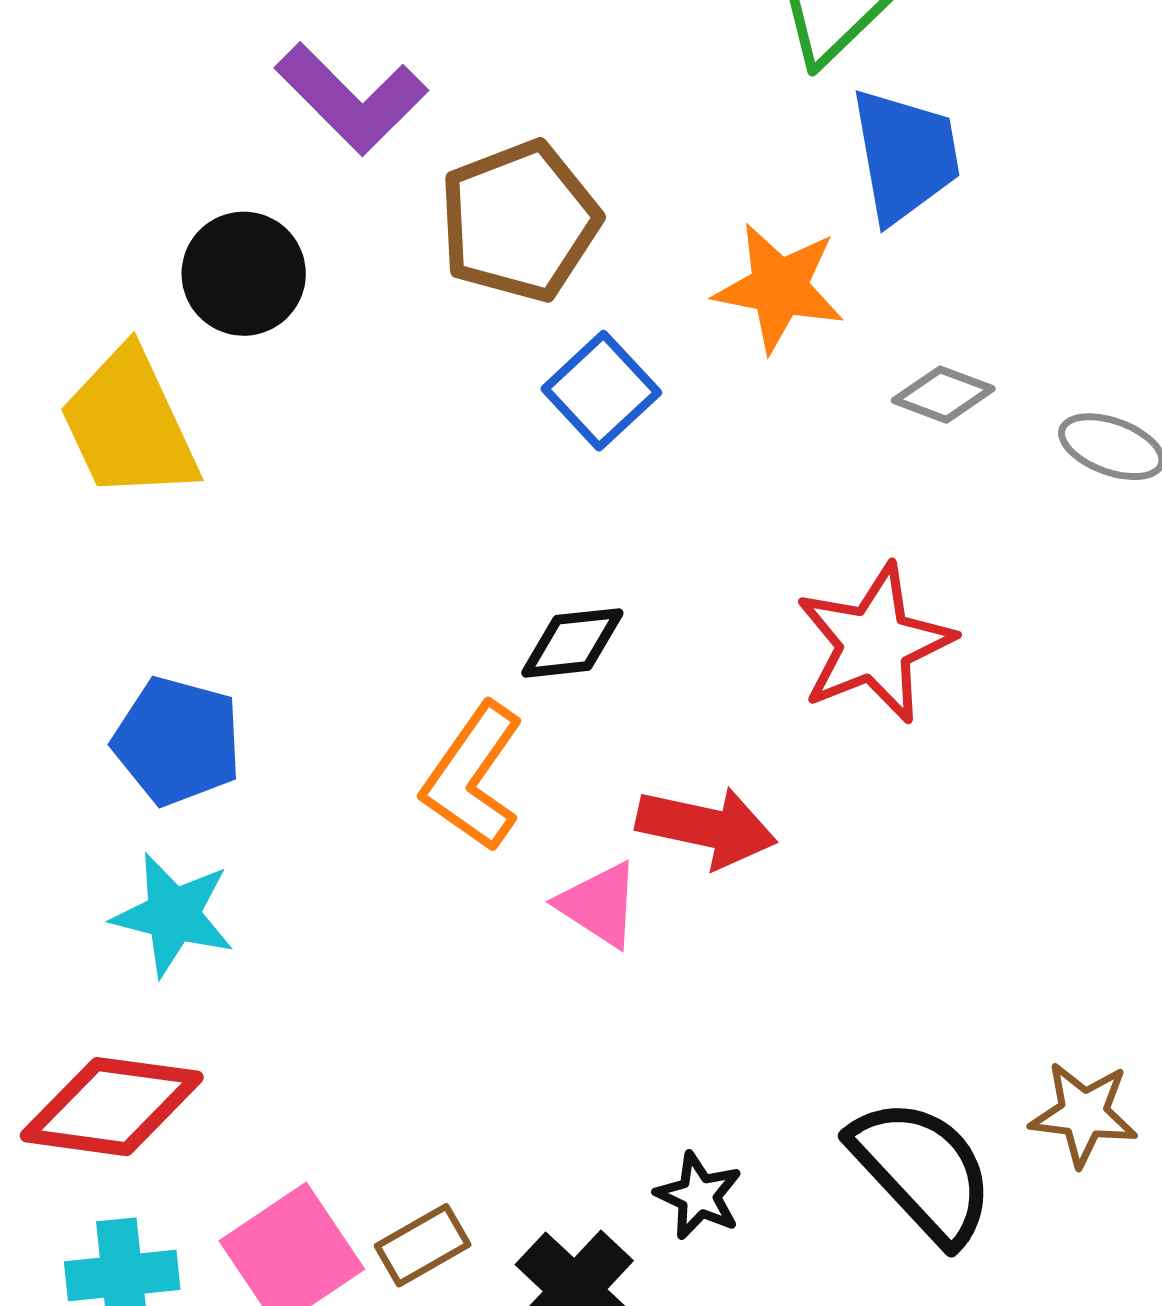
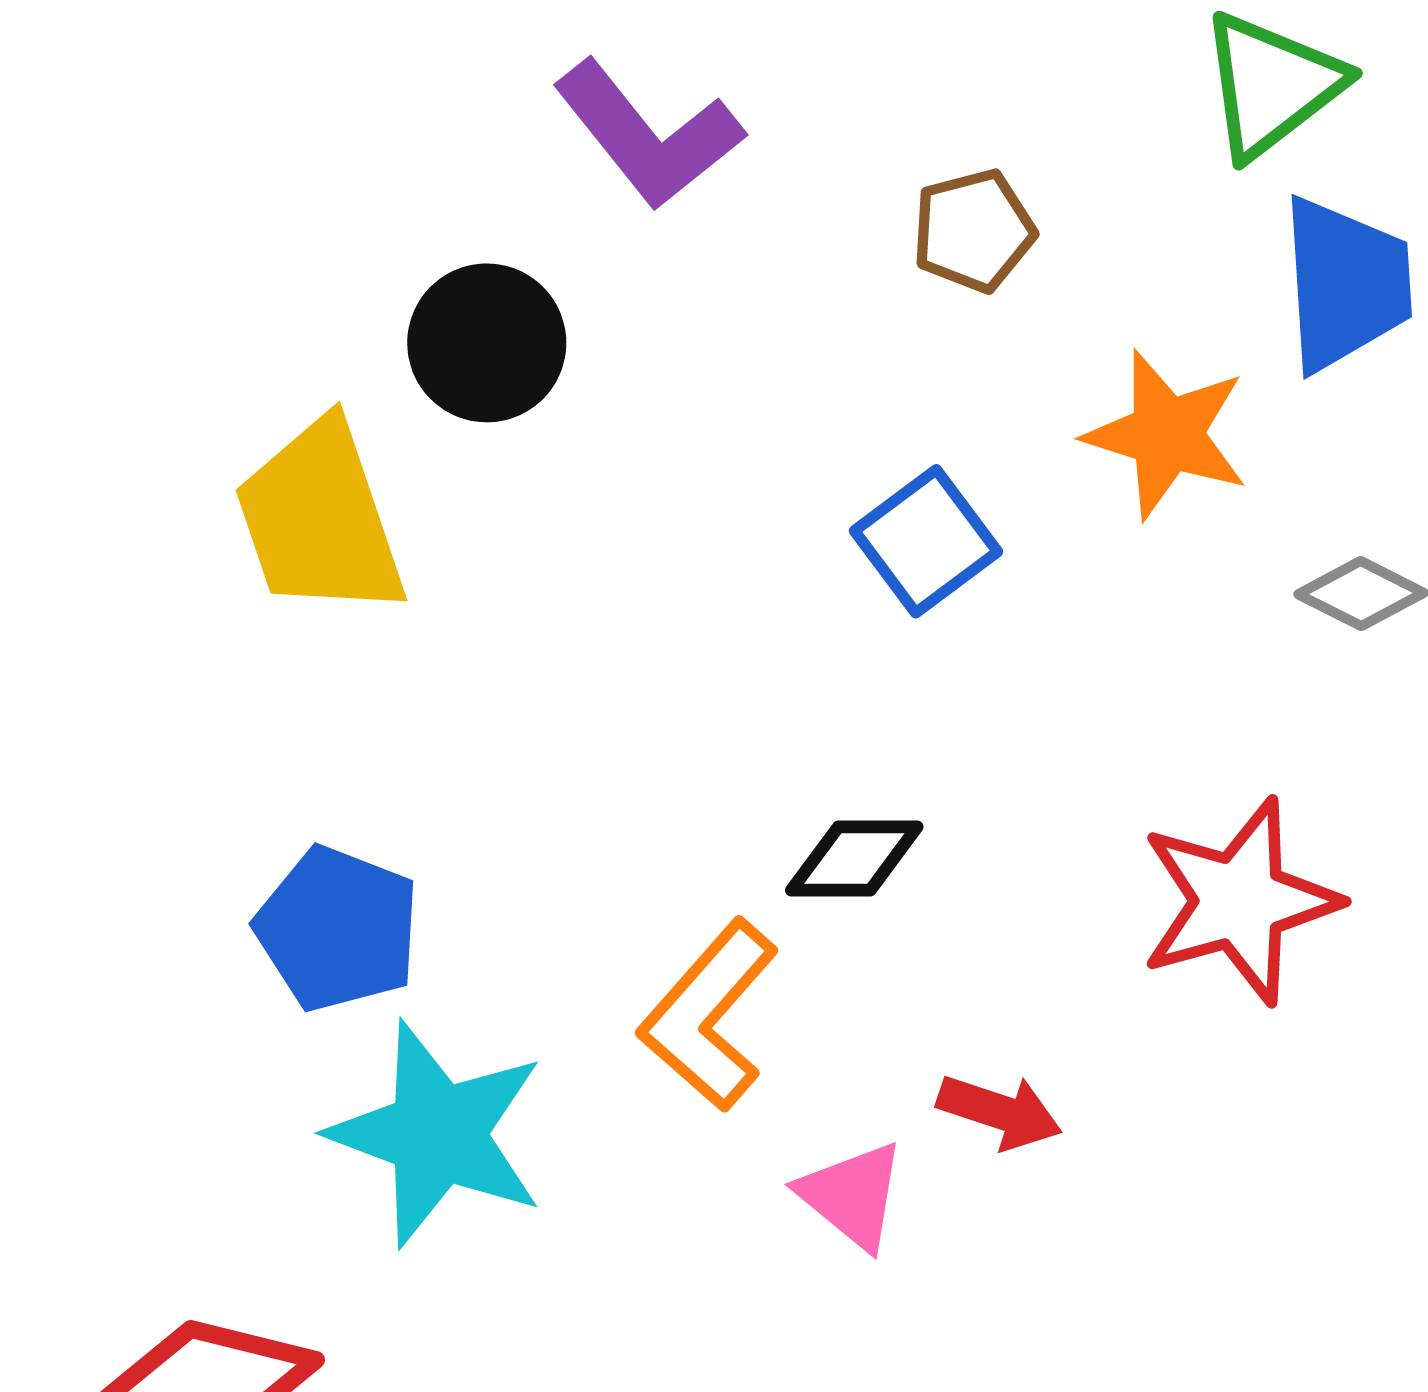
brown pentagon: (519, 221) -> (973, 231), moved, size x0.6
red arrow: (706, 827) -> (1000, 1112), size x0.7
cyan star: (173, 915) -> (438, 1134), moved, size x1.4

